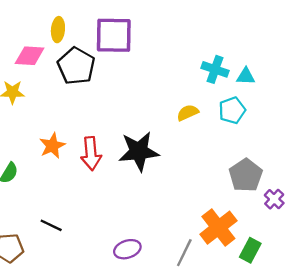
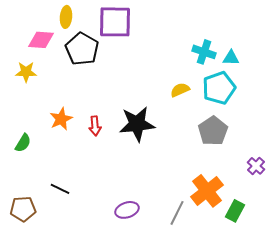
cyan pentagon: (232, 110) -> (219, 88), size x1.4
red arrow: (91, 154) -> (95, 126), size x0.7
gray pentagon: (246, 175) -> (213, 131), moved

